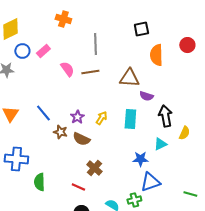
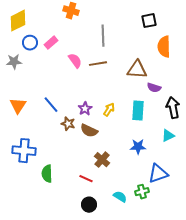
blue star: (140, 159) -> (138, 147), moved

